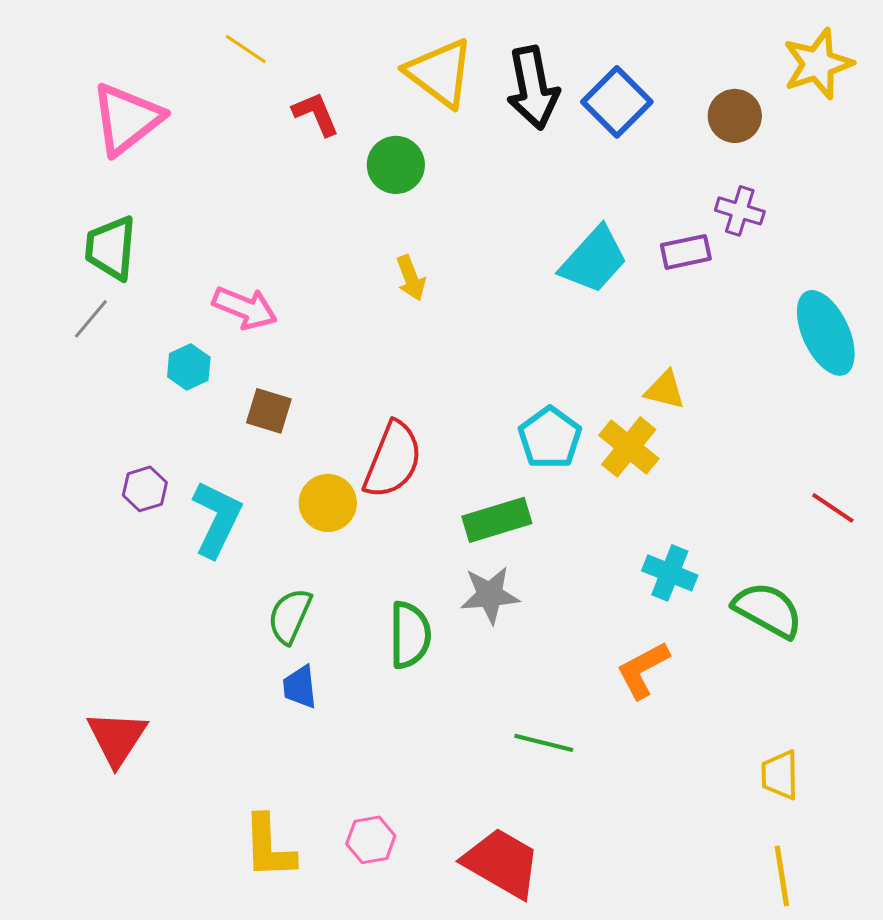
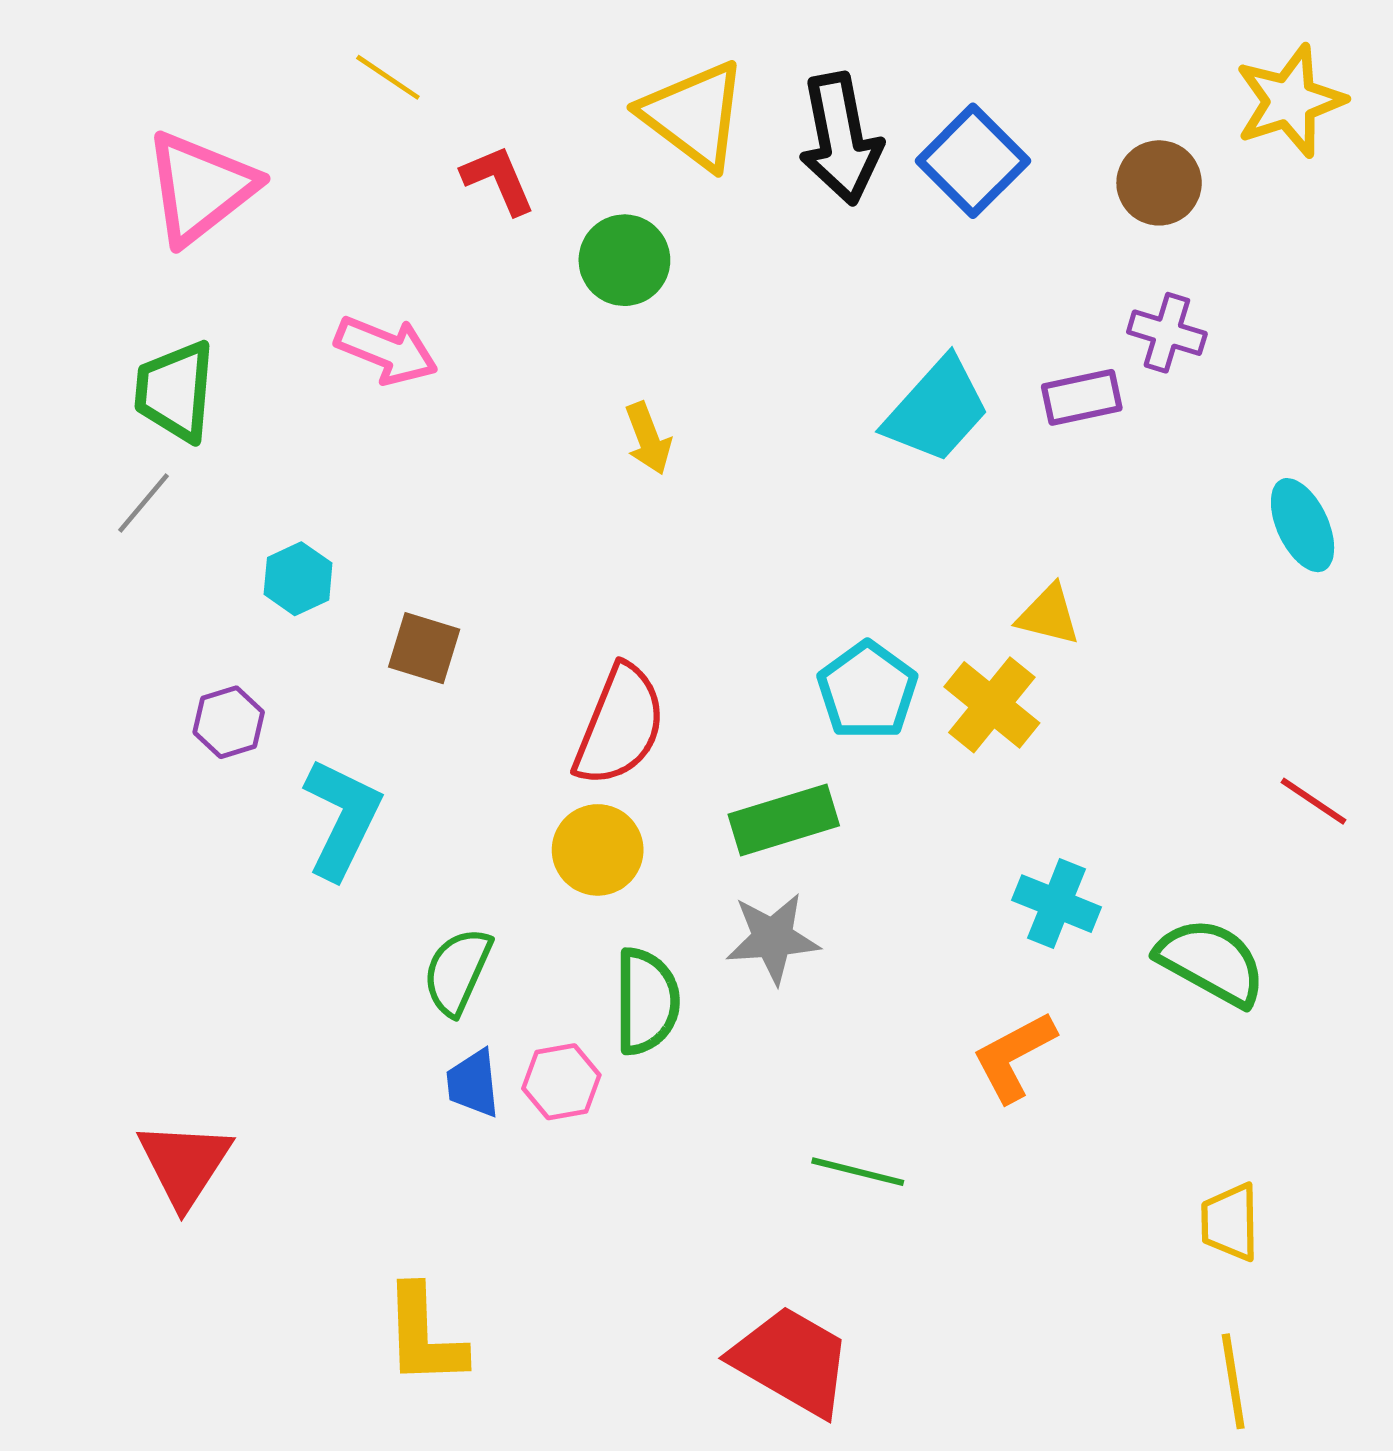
pink arrow: (245, 308) -> (386, 350), moved
cyan ellipse: (826, 333) -> (1303, 525), size x0.7
purple hexagon: (145, 489) -> (229, 722), moved
yellow circle: (328, 503) -> (598, 850), moved
pink hexagon: (371, 840) -> (561, 1082), moved

